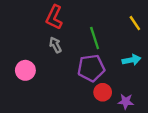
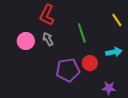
purple pentagon: (91, 68) -> (68, 70), moved
pink circle: (25, 70) -> (26, 41), moved
red circle: (103, 92) -> (90, 63), moved

